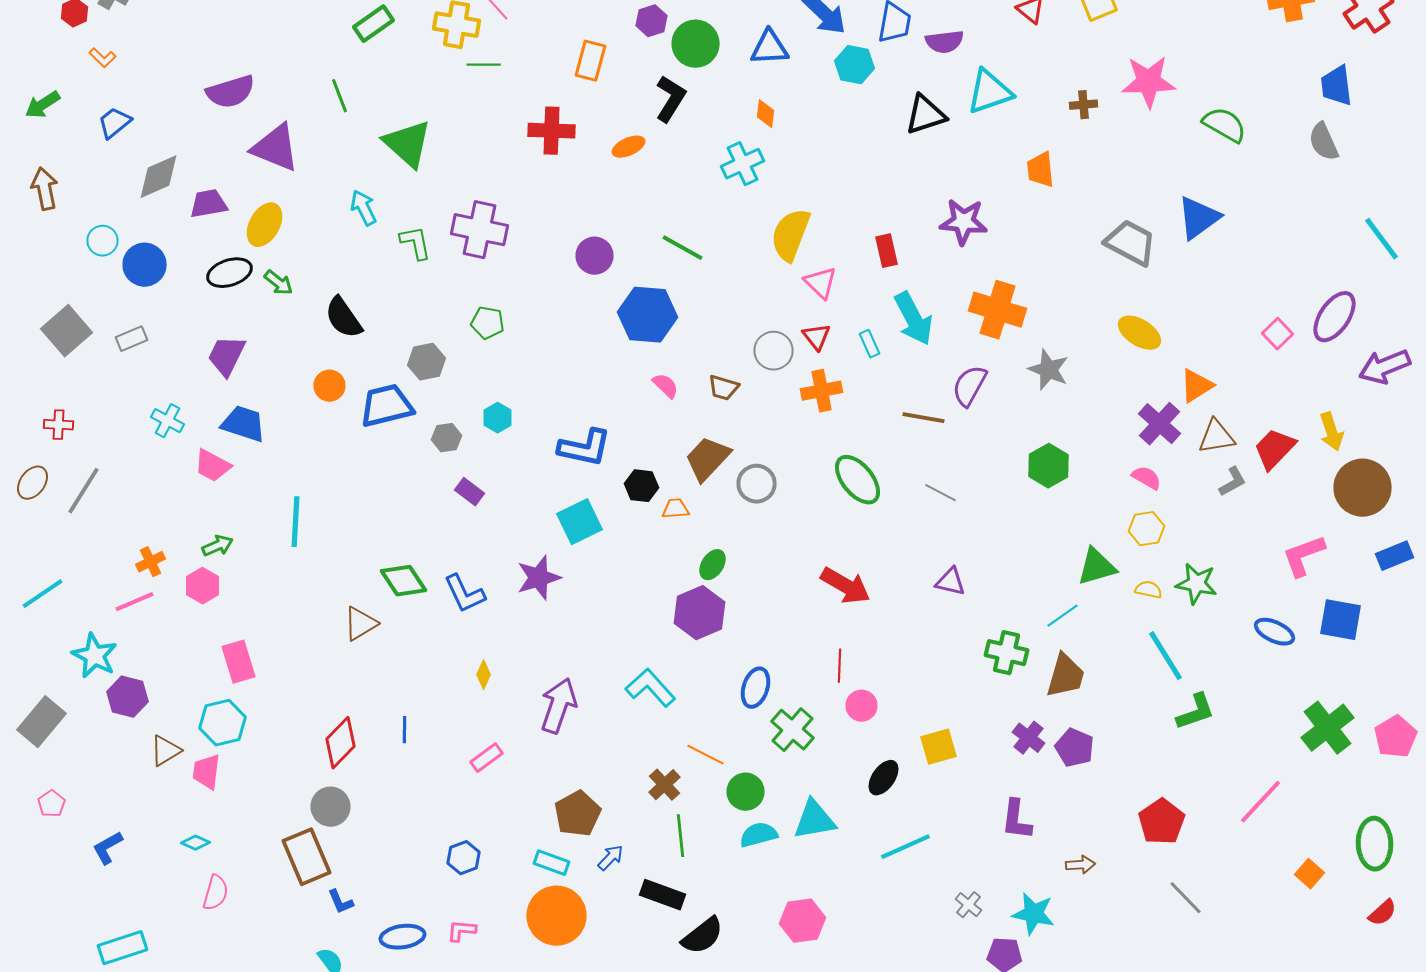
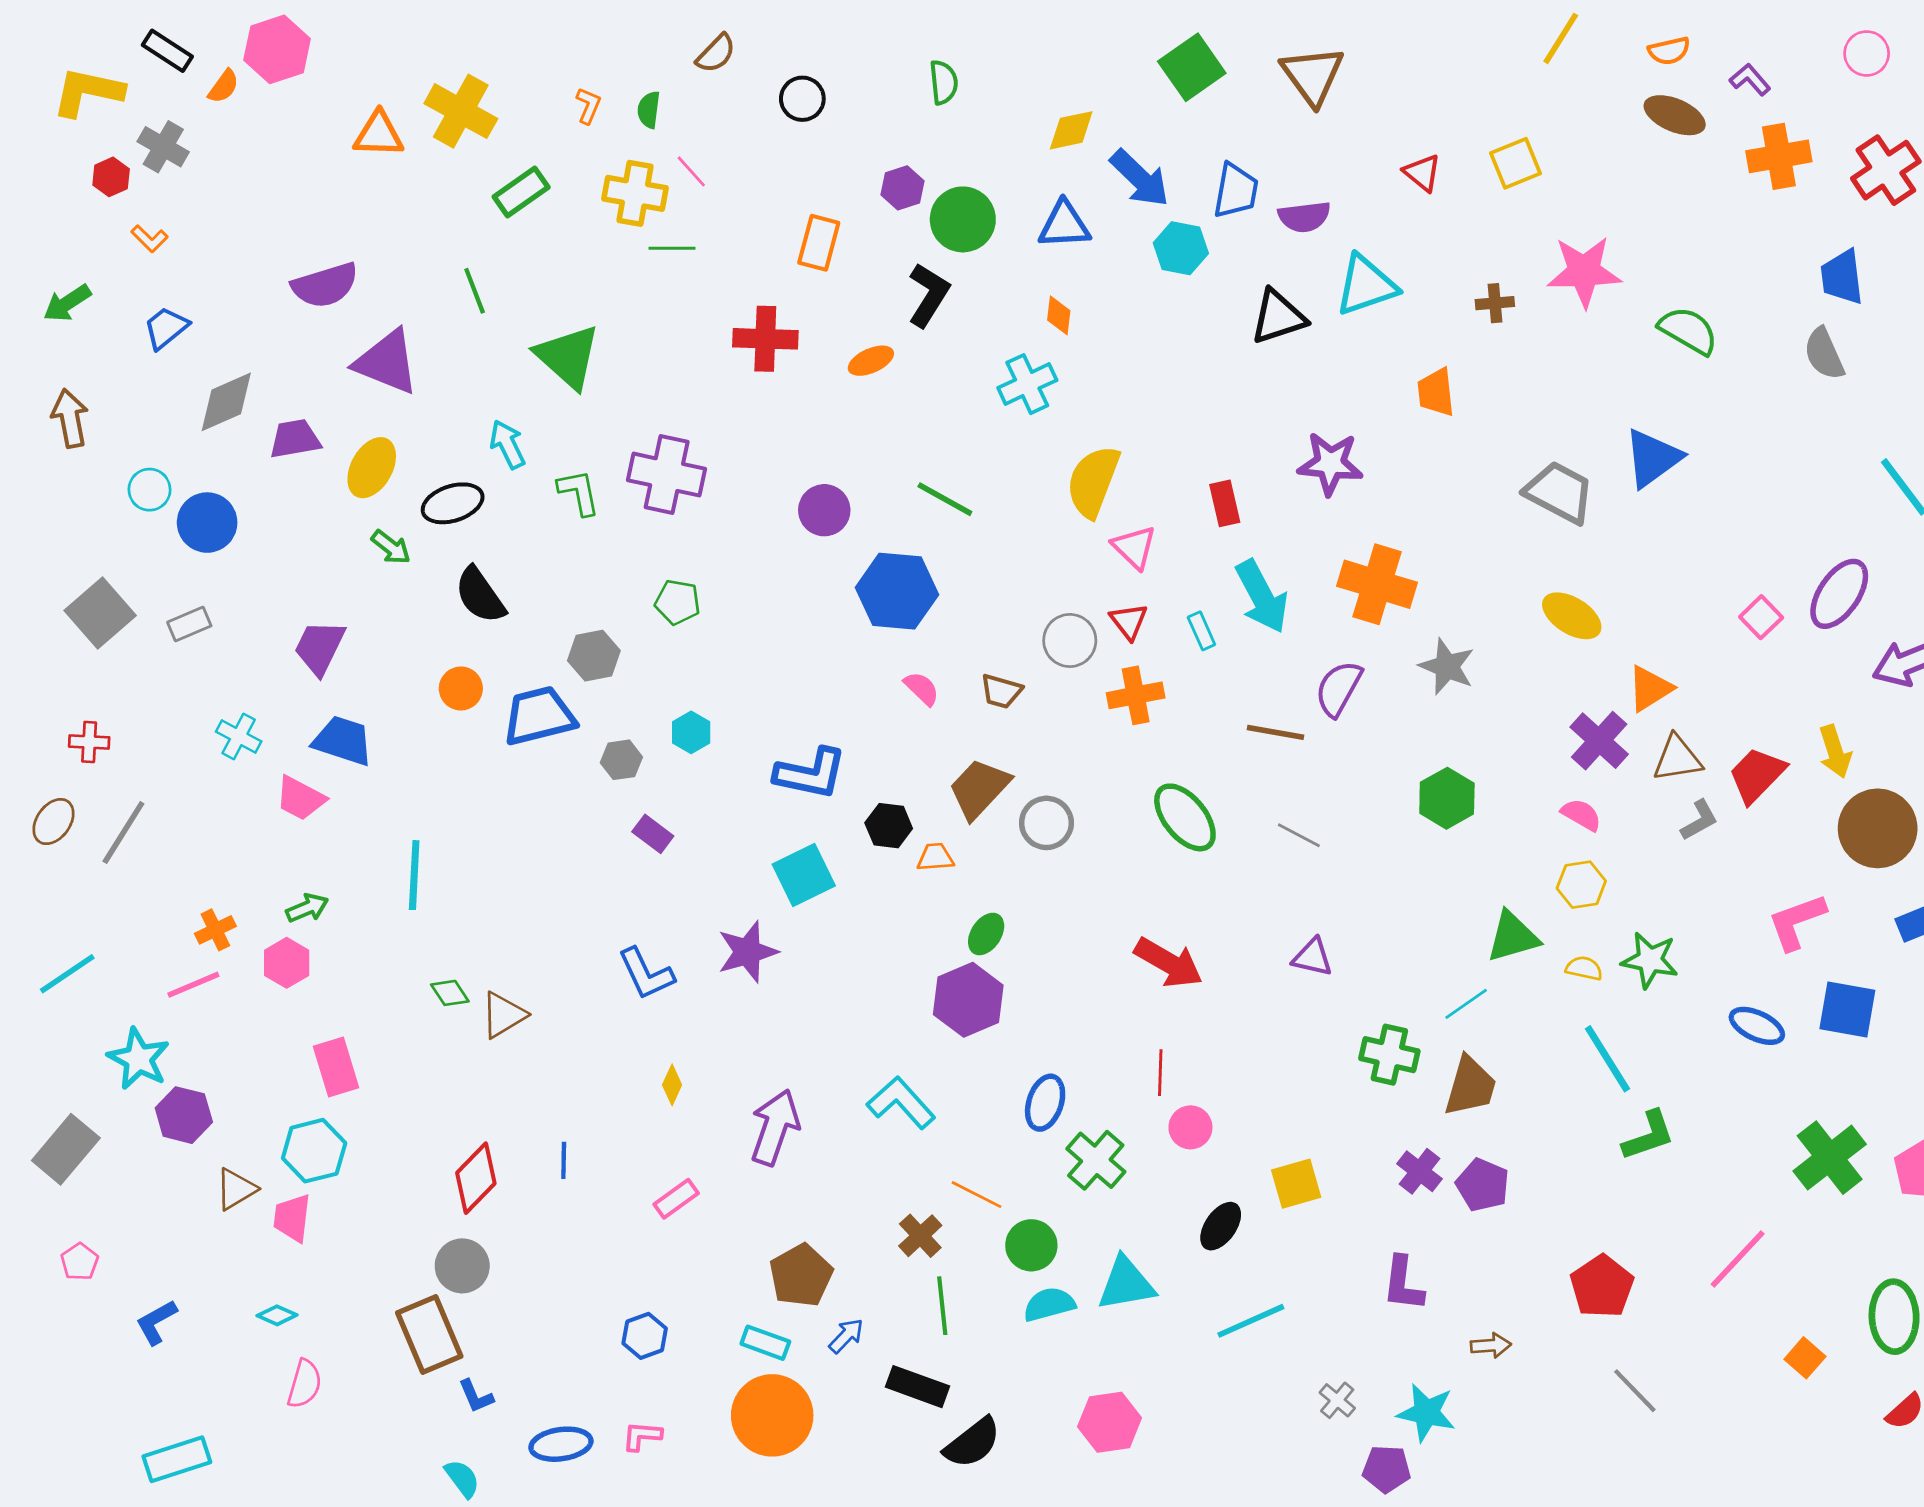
black ellipse: (230, 273) -> (453, 503), moved
green diamond: (404, 581) -> (450, 993), moved, size x0.6

